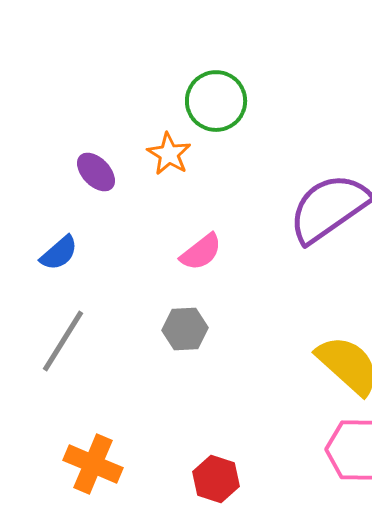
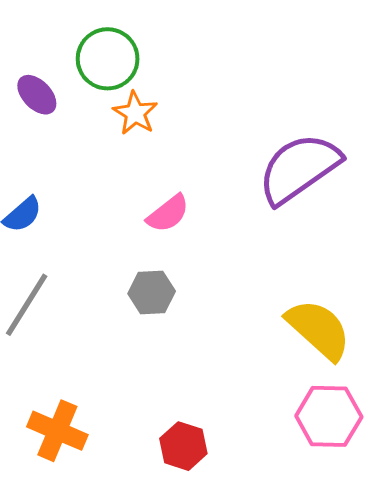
green circle: (216, 101) -> (108, 59), moved
purple ellipse: (96, 172) -> (37, 95), moved

